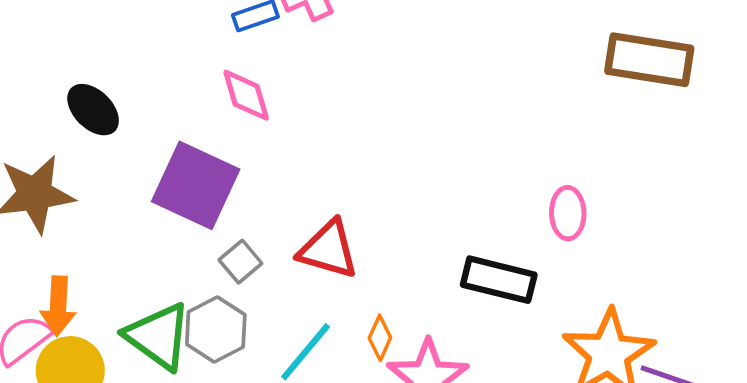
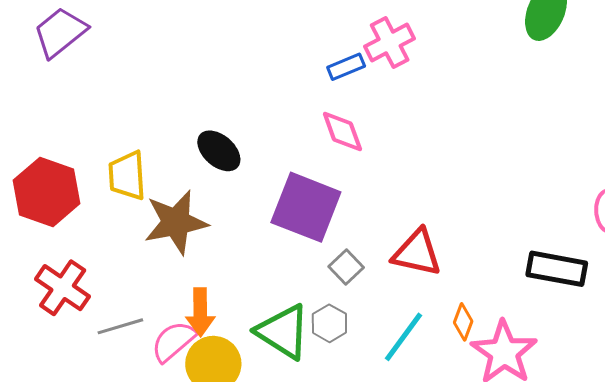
gray hexagon: (216, 329) -> (329, 323), size x0.7

